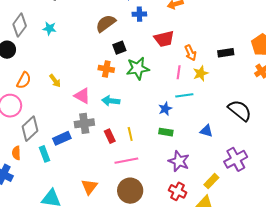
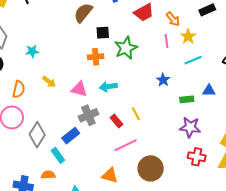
cyan star: (49, 28) -> (32, 51), moved
black square: (119, 48) -> (103, 33), turned 32
cyan line: (184, 95) -> (193, 60), moved
green rectangle: (166, 132) -> (187, 99), moved
orange semicircle: (16, 153) -> (48, 175), moved, turned 104
pink line: (126, 161) -> (125, 145), moved
orange triangle: (89, 187) -> (110, 175), turned -36

